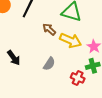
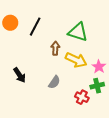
brown arrow: (49, 29) -> (55, 48), turned 48

